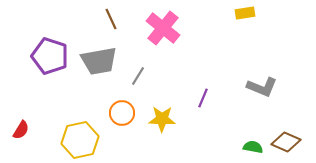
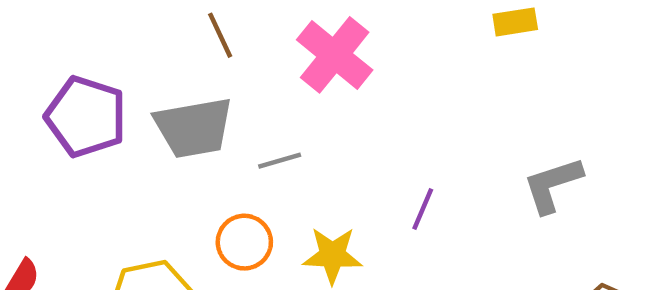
gray line: (138, 76) -> (280, 161), turned 42
gray L-shape: (262, 87) -> (553, 185), turned 140

